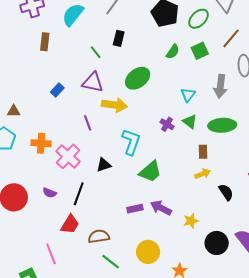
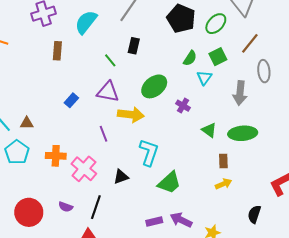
cyan triangle: (188, 95) -> (204, 78), moved
purple cross: (167, 124) -> (183, 106), moved
black semicircle: (226, 192) -> (254, 214), moved, turned -126

